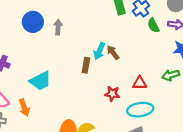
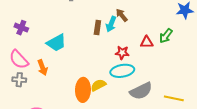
cyan arrow: (99, 51) -> (111, 24), moved
green arrow: (171, 75) -> (166, 36), moved, turned -35
cyan ellipse: (140, 110) -> (122, 71), moved

